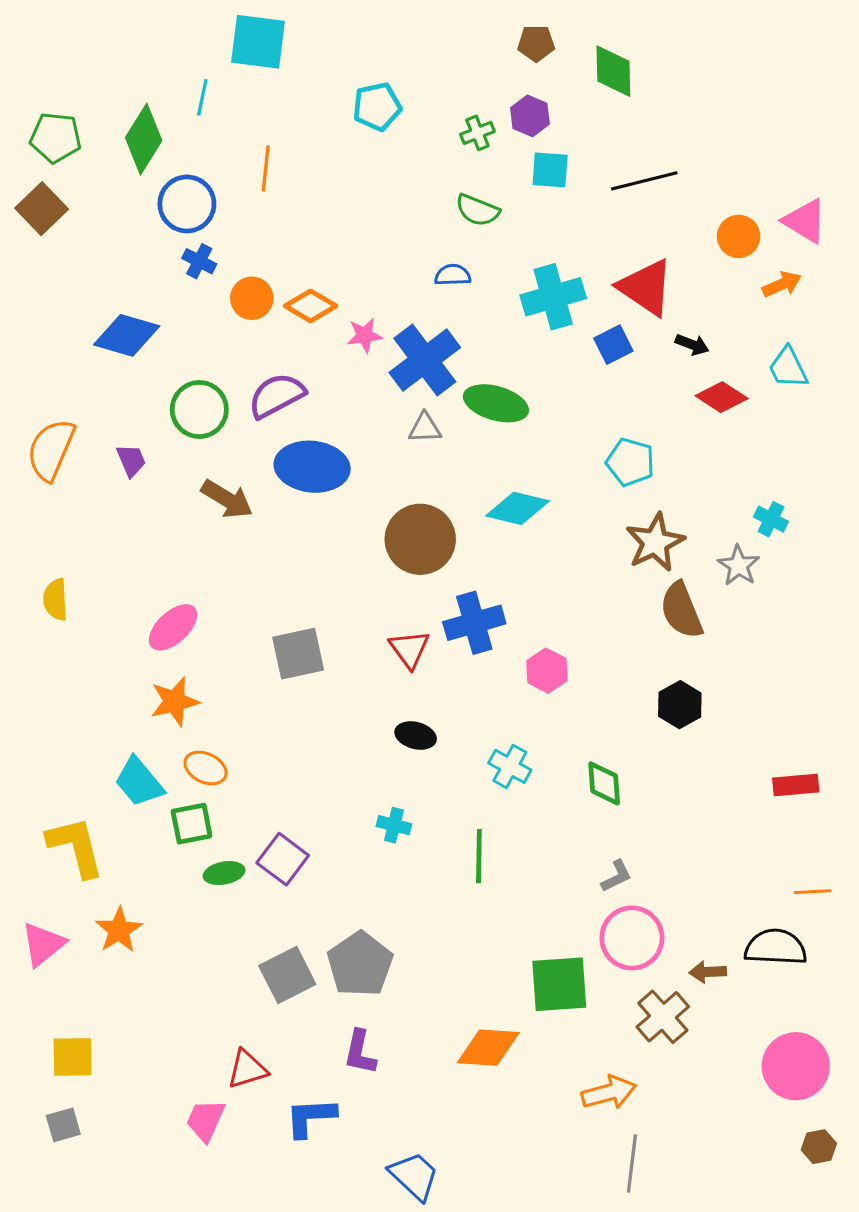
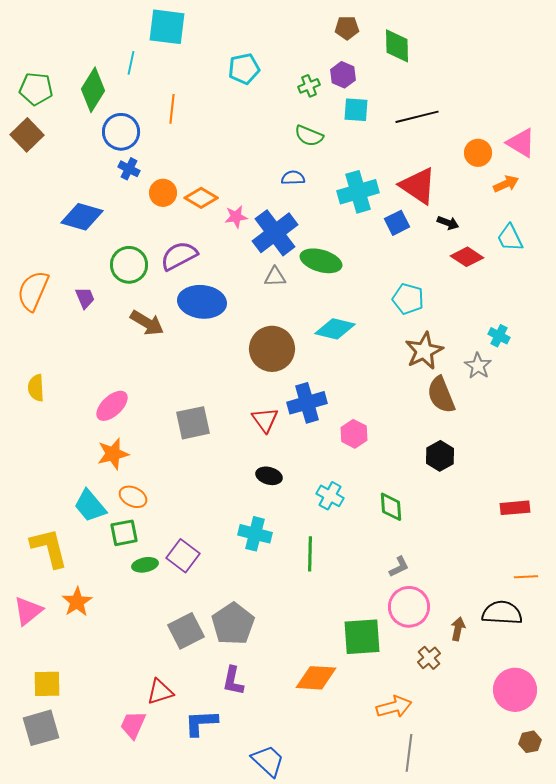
cyan cross: (394, 825) -> (255, 534), size x1.5
brown arrow: (708, 972) -> (458, 629), turned 105
brown cross: (663, 1017) -> (429, 658), size x0.7
gray square: (63, 1125) -> (41, 728), size x1.6

